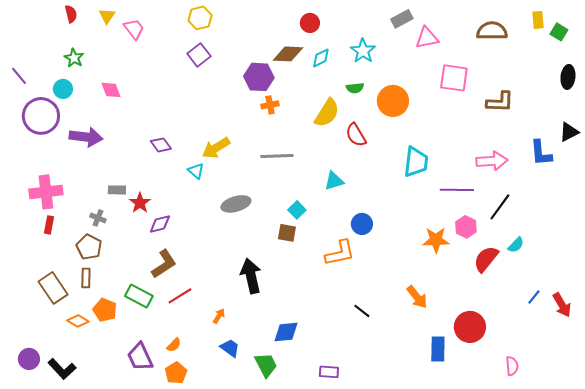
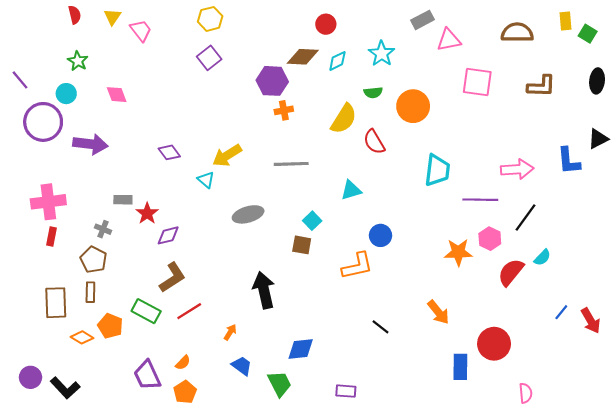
brown L-shape: (500, 102) -> (541, 86), moved
brown rectangle: (53, 288) -> (56, 303), turned 32
pink semicircle: (512, 366) -> (526, 393), moved

